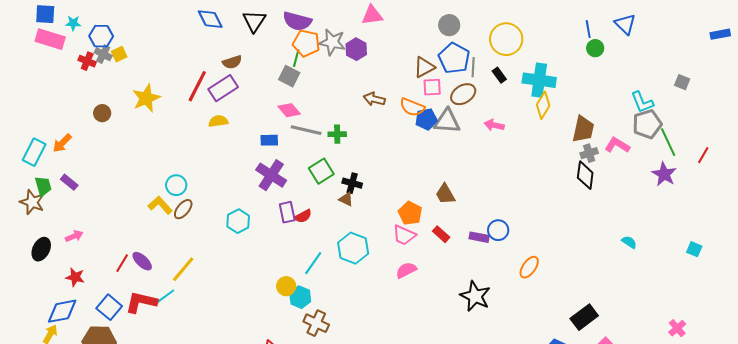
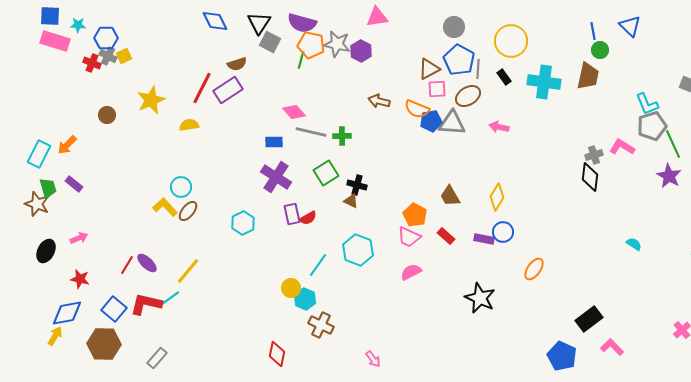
gray square: (289, 76) -> (270, 42), moved
yellow diamond: (543, 105) -> (497, 197), moved
yellow semicircle: (218, 121) -> (189, 125), moved
brown trapezoid: (583, 129) -> (588, 76), moved

